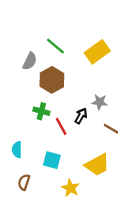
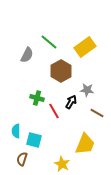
brown hexagon: (52, 80) -> (61, 71), moved
cyan square: (52, 160) -> (34, 140), moved
yellow trapezoid: (97, 165) -> (85, 144), turned -40

